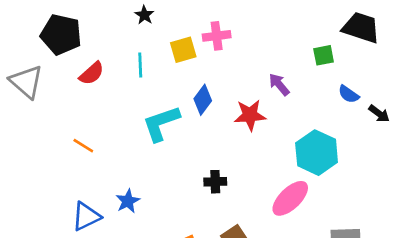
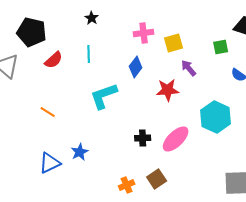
yellow square: (183, 50) -> (174, 43), moved
blue diamond: (203, 100) -> (136, 67), moved
pink ellipse: (290, 198) -> (176, 139), moved

